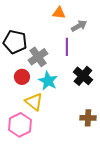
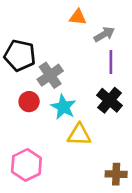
purple line: (67, 47) -> (111, 62), moved
yellow triangle: (34, 102) -> (79, 135), moved, turned -36
brown cross: (88, 118) -> (116, 174), moved

